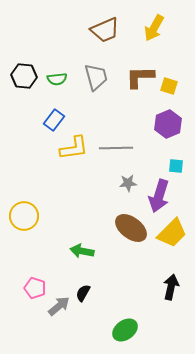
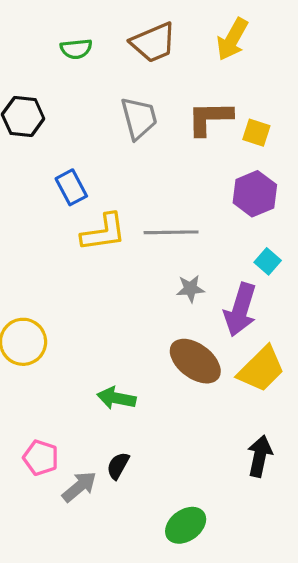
green semicircle: (57, 79) -> (76, 49), moved
blue rectangle: (54, 120) -> (71, 187), turned -65
cyan square: (176, 166) -> (268, 261), turned 35

